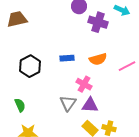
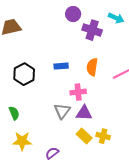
orange semicircle: (98, 59) -> (92, 67), turned 114
pink cross: (84, 84) -> (78, 92), turned -35

